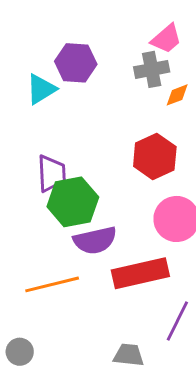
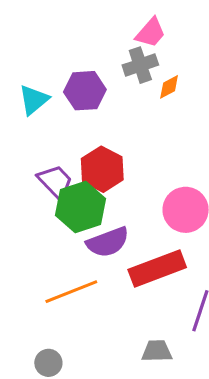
purple hexagon: (76, 63) -> (85, 91), moved
red hexagon: (155, 157) -> (102, 169), moved
purple trapezoid: (51, 173) -> (55, 182), turned -33

